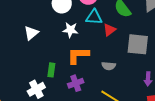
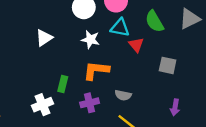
red triangle: (109, 30) -> (136, 45), turned -40
gray square: (138, 44) -> (168, 65), size x0.7
gray semicircle: (109, 66) -> (123, 95), moved

